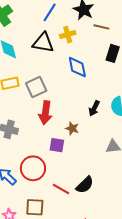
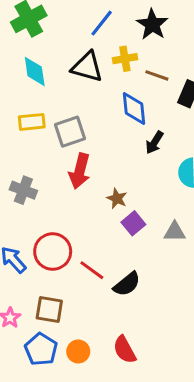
brown line: (101, 27) -> (157, 75), moved
black arrow: (94, 108) -> (154, 142), moved
purple square: (57, 145) -> (133, 223), moved, turned 35
red line: (61, 189) -> (92, 270), moved

